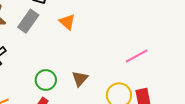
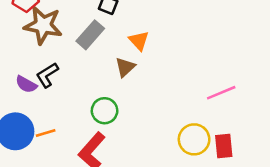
brown triangle: (80, 79) -> (125, 67), moved

